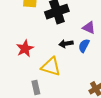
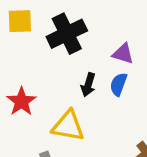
black arrow: (66, 44) -> (88, 85), turned -56

